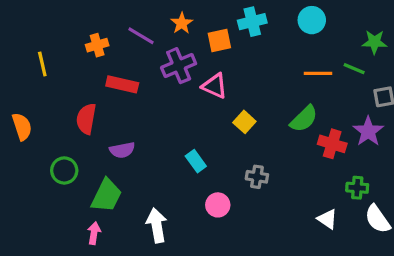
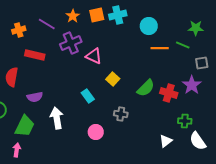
cyan circle: (312, 20) -> (149, 26), moved
orange square: (219, 40) -> (97, 15), moved
green semicircle: (304, 119) -> (146, 88), moved
cyan rectangle: (196, 161) -> (88, 96), moved
white triangle: (327, 219) -> (166, 141), turned 48
white arrow: (157, 225) -> (57, 118), moved

